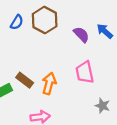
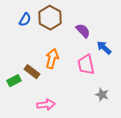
blue arrow: (105, 31) -> (104, 48), moved
orange arrow: (49, 83) -> (52, 59), moved

